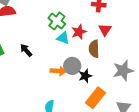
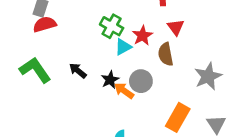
cyan triangle: (63, 38) -> (123, 47), turned -40
orange arrow: (58, 71) -> (124, 91), turned -140
black star: (85, 76) -> (110, 80), moved

